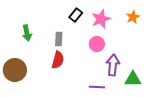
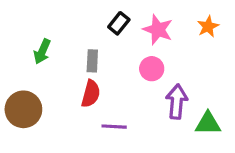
pink star: (101, 19) -> (158, 30), turned -30
green arrow: (27, 33) -> (42, 51), turned 35
purple line: (97, 87) -> (114, 127), moved

